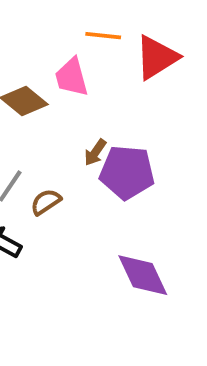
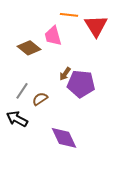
red triangle: (157, 57) -> (96, 26), turned -30
purple diamond: (143, 275) -> (64, 138), moved

